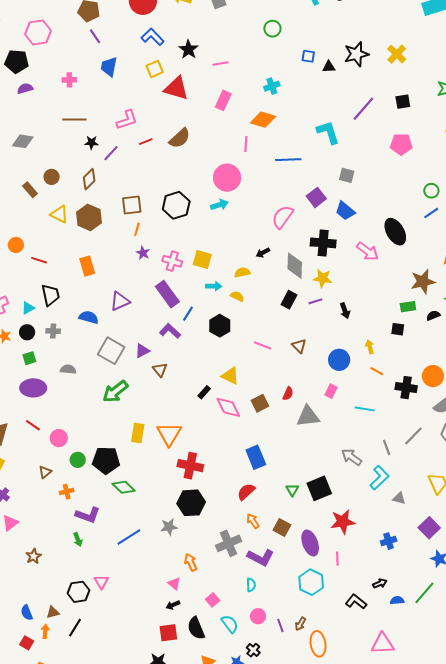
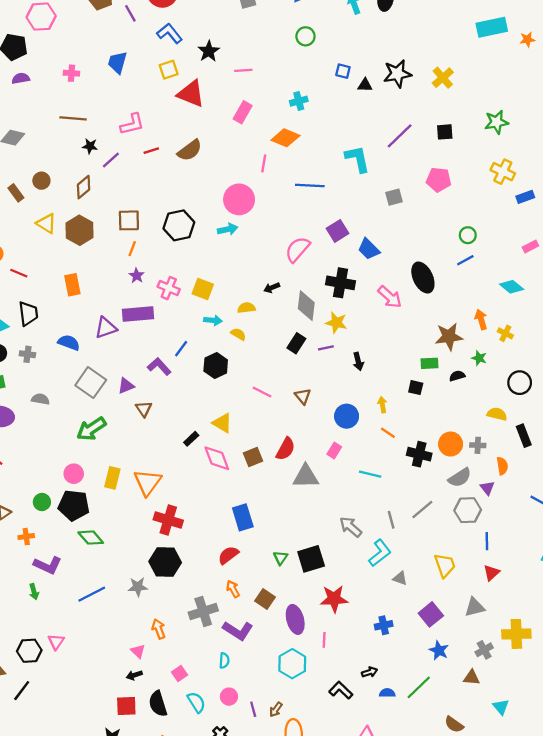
purple line: (95, 36) -> (130, 13), moved
gray square: (347, 175) -> (394, 197), moved, turned -35
purple rectangle: (167, 294) -> (138, 314), moved, turned -64
red semicircle: (288, 394) -> (286, 449), size x1.5
pink circle: (59, 438) -> (74, 474), moved

